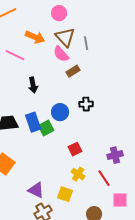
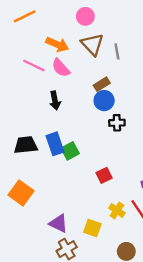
pink semicircle: (61, 54) -> (61, 68), moved
blue circle: (60, 112) -> (104, 101), moved
yellow cross: (78, 174) -> (117, 210), moved

